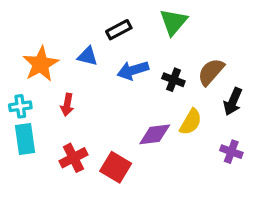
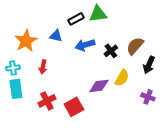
green triangle: (173, 22) -> (98, 14), moved, turned 42
black cross: (173, 80) -> (111, 51), turned 32
red square: (116, 167) -> (74, 107), turned 30

